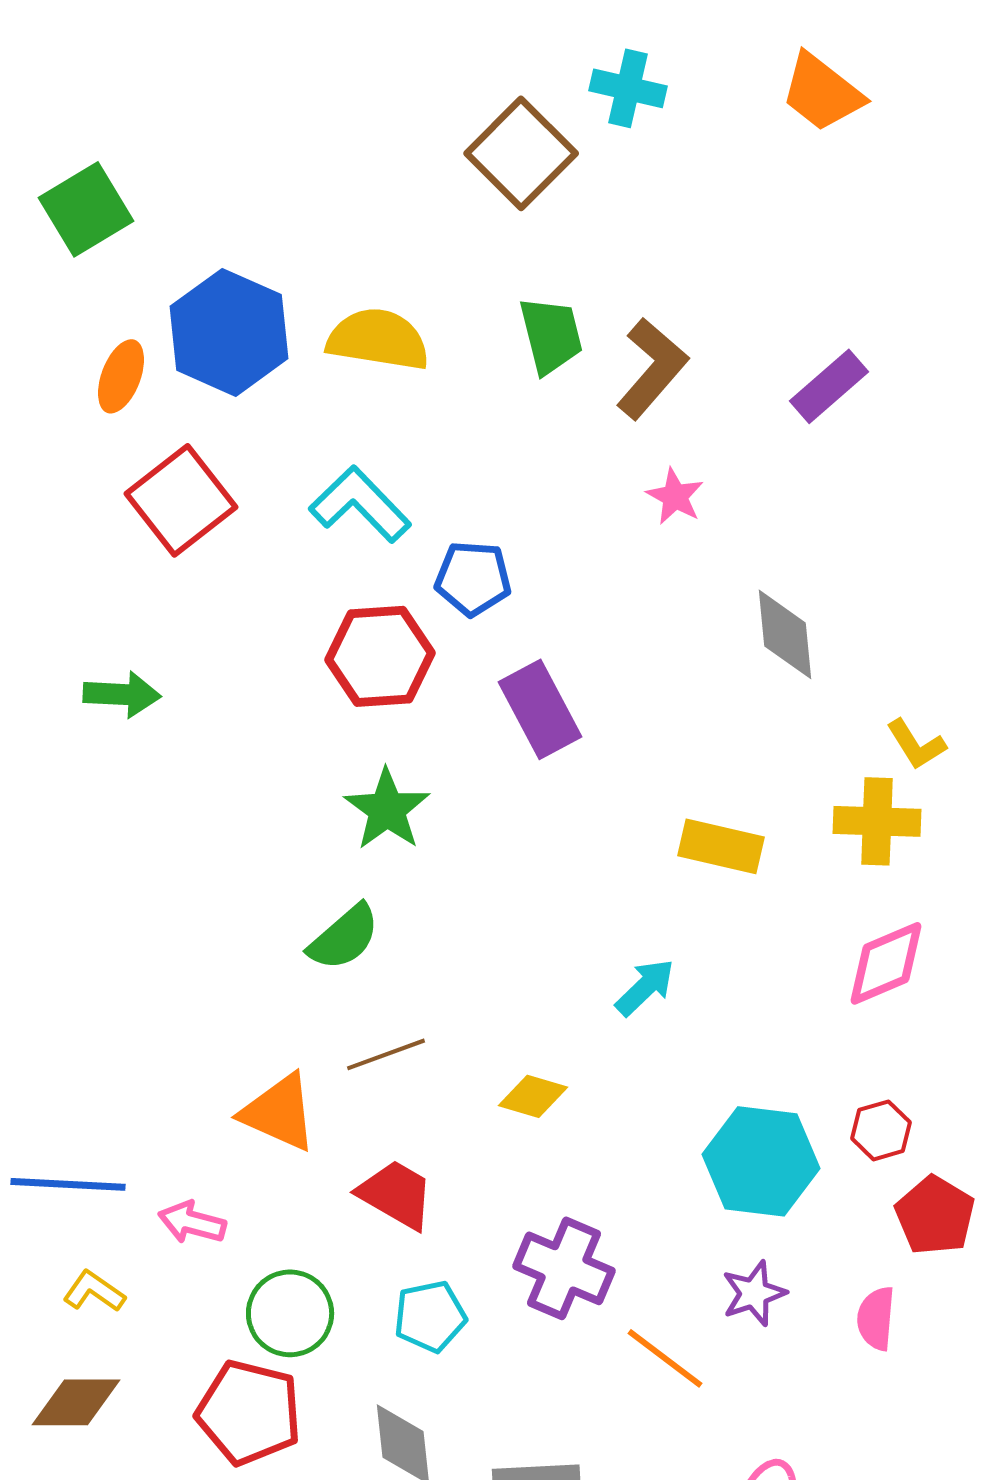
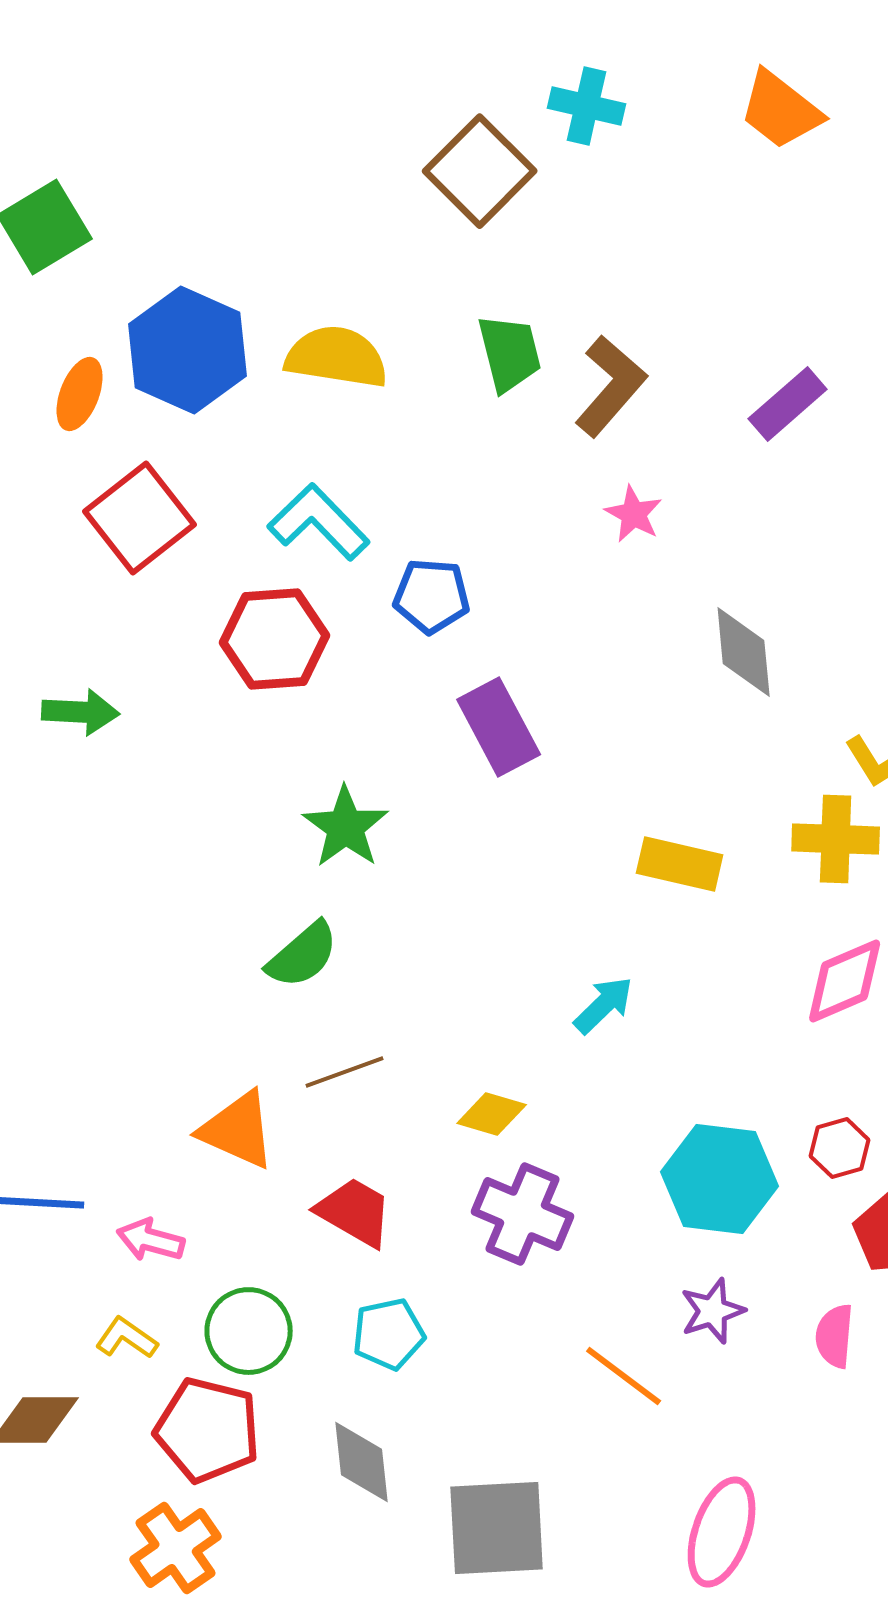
red hexagon: (380, 656) -> (275, 639), moved
purple cross: (564, 1268) -> (523, 1214), moved
yellow L-shape: (94, 1291) -> (127, 1338), moved

